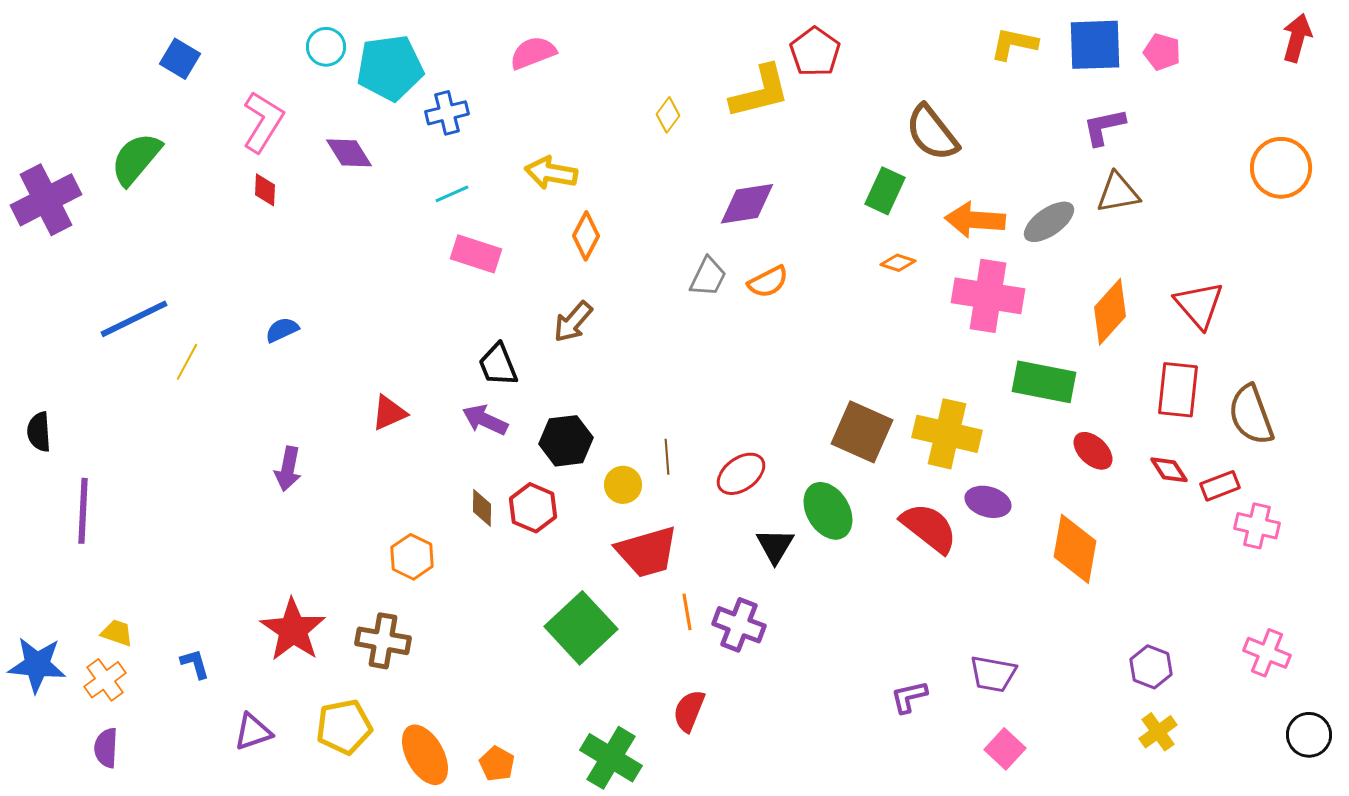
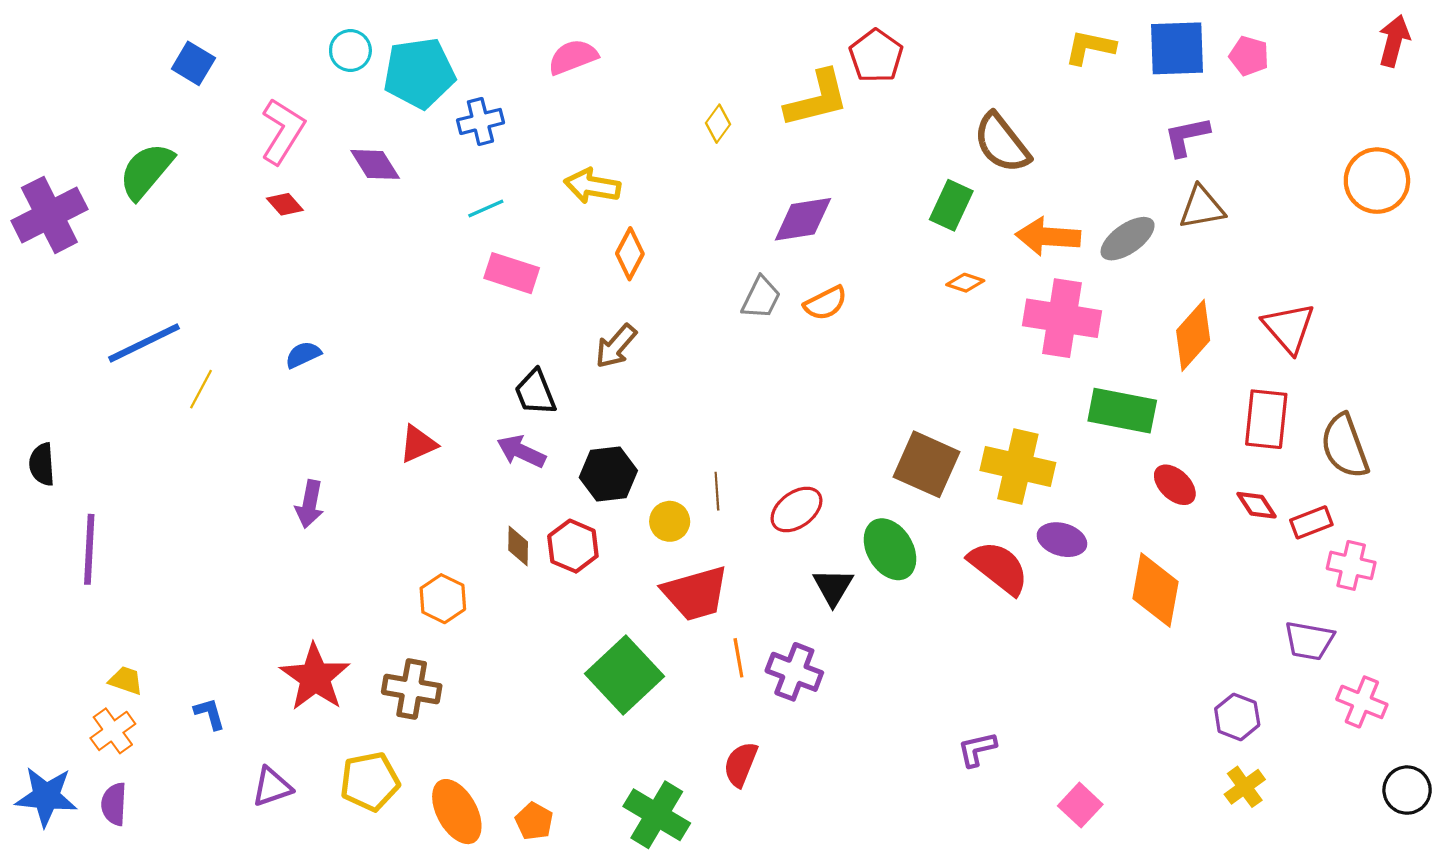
red diamond: (265, 190) -> (285, 204), turned -44
blue star: (37, 665) -> (46, 796), moved
purple trapezoid: (993, 674) -> (1309, 641), moved

